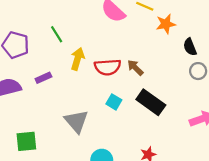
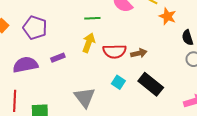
orange star: (166, 24) -> (168, 16), turned 30
green line: (57, 34) -> (92, 18), moved, turned -63
brown arrow: (135, 68) -> (139, 53), turned 119

